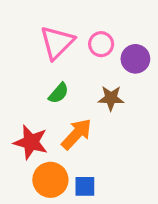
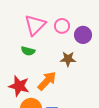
green semicircle: (59, 93) -> (28, 51), moved, turned 64

